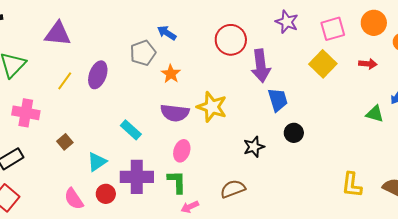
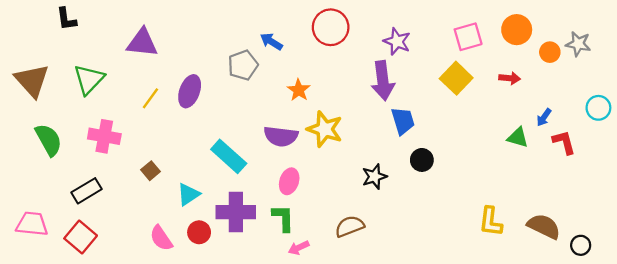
purple star: (287, 22) -> (397, 41), moved
red circle: (231, 40) -> (331, 27), moved
orange star: (171, 74) -> (299, 90), moved
cyan rectangle: (131, 130) -> (229, 156), size x1.4

